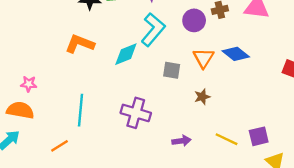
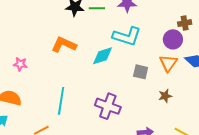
purple circle: (194, 20) -> (173, 39), moved
cyan L-shape: (153, 30) -> (127, 36), turned 64
pink star: (29, 84) -> (20, 64), moved

